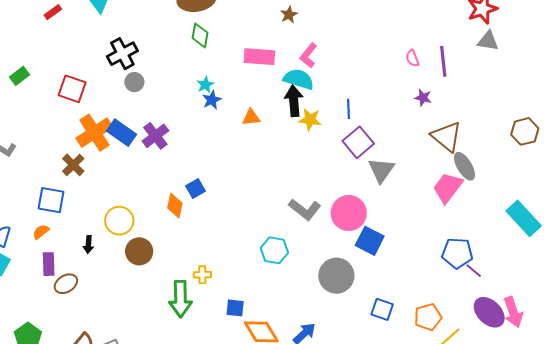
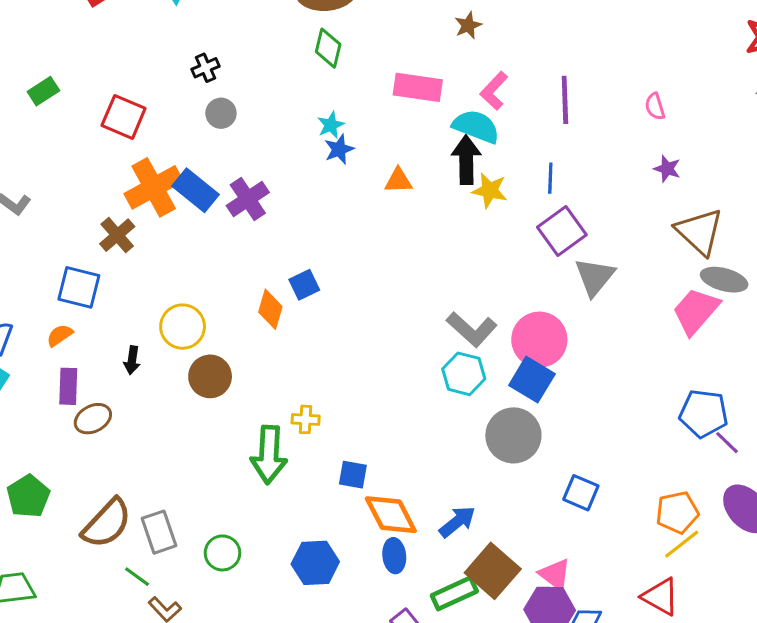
black cross: (122, 54) -> (205, 68), size x0.6
purple line: (443, 61) -> (565, 100), moved
gray ellipse: (464, 166) -> (724, 280), turned -48
blue square: (370, 241) -> (532, 380), moved
cyan hexagon: (274, 250) -> (464, 374), moved
orange pentagon: (428, 317) -> (677, 512), moved

